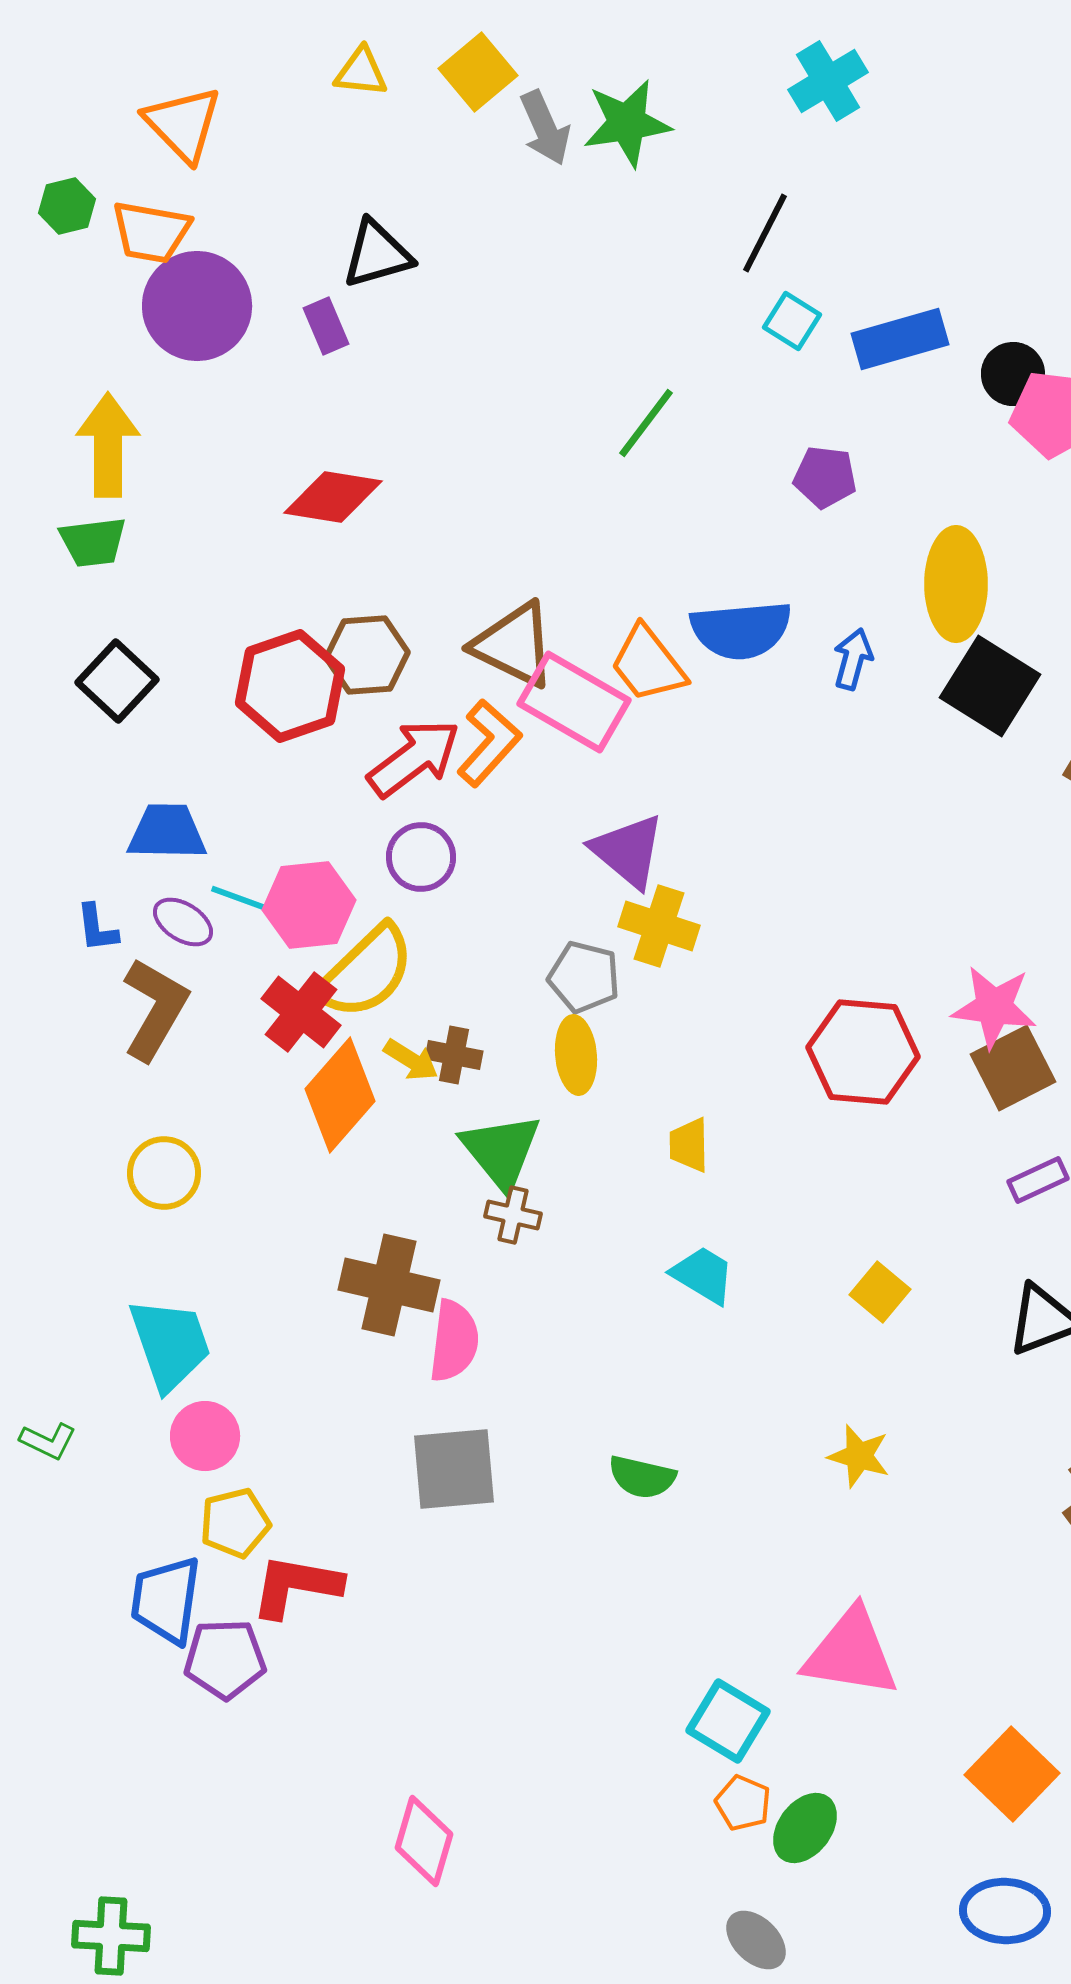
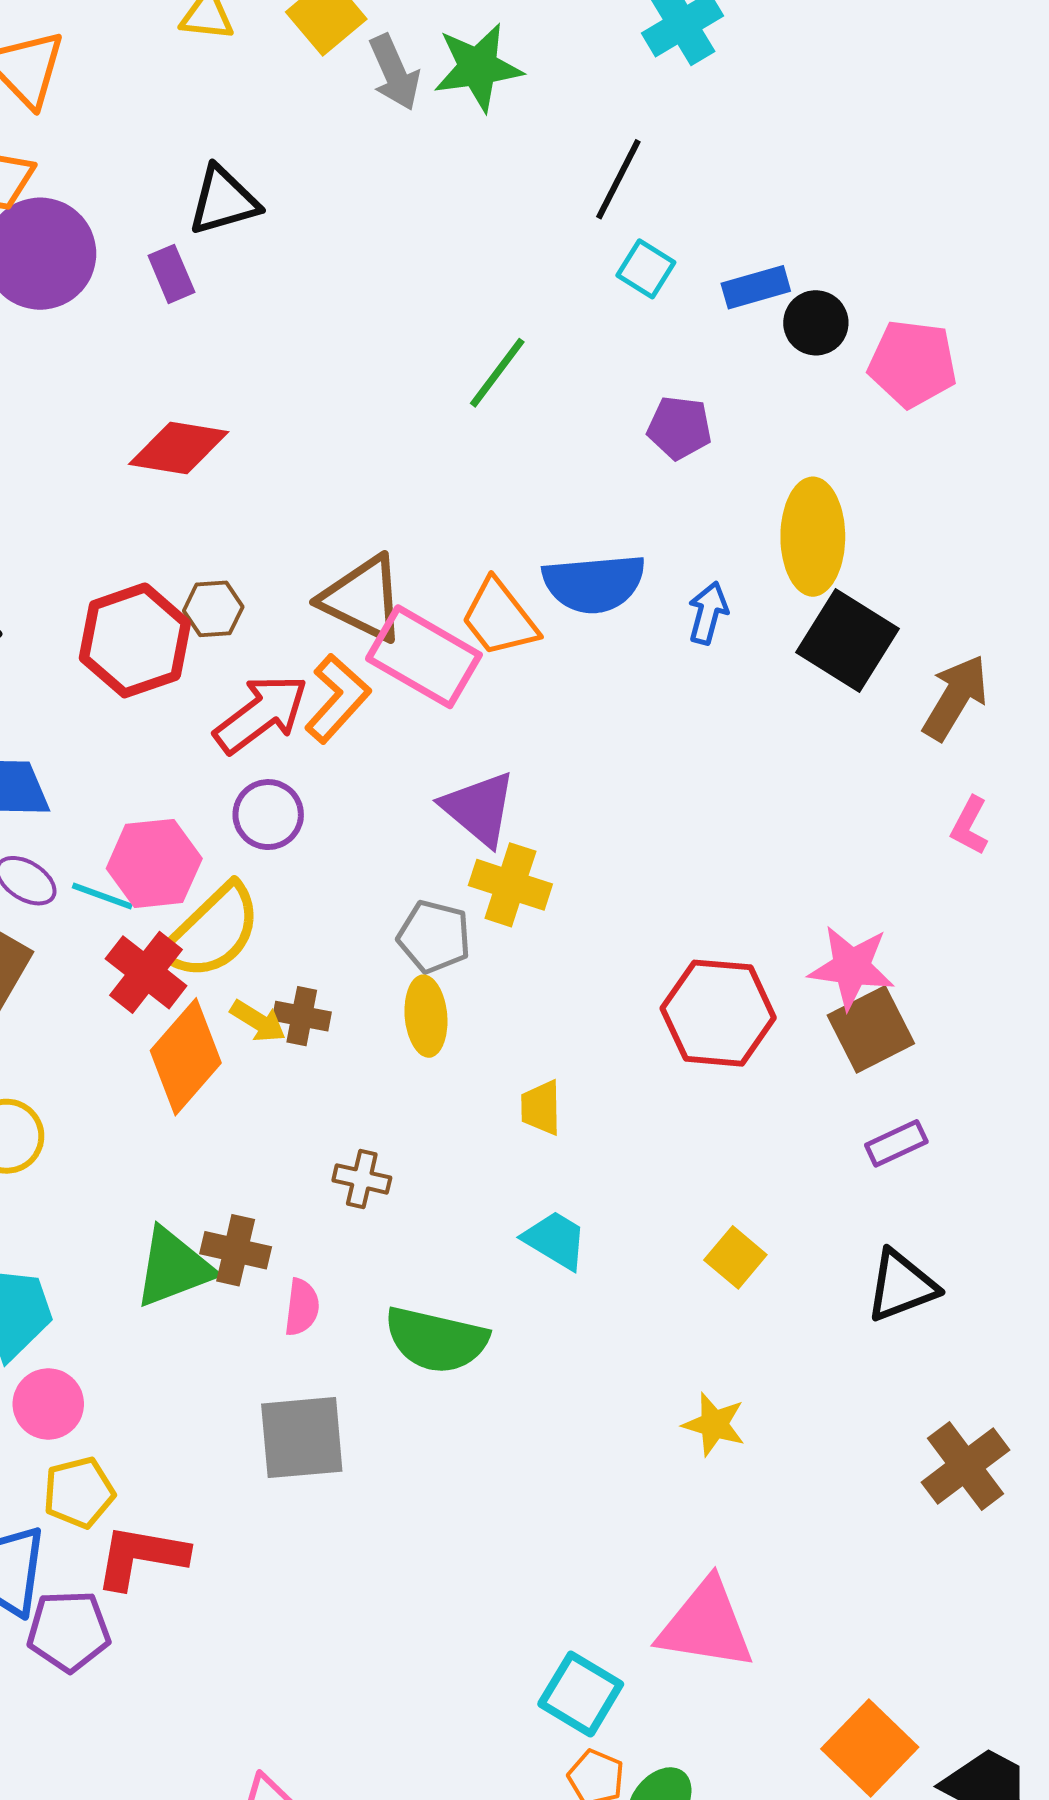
blue rectangle: (900, 339) -> (756, 287), size x0.7
black circle: (1013, 374) -> (816, 323), moved
brown hexagon: (367, 655) -> (213, 609), size x0.7
cyan line: (241, 899) -> (102, 896), moved
green triangle: (501, 1151) -> (174, 1268), moved, turned 48
brown cross: (389, 1285) -> (236, 1250), size x0.7
pink semicircle: (454, 1341) -> (302, 1307), size x0.7
green semicircle: (642, 1477) -> (436, 1340), moved, size x1.5

